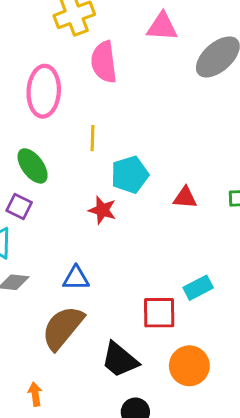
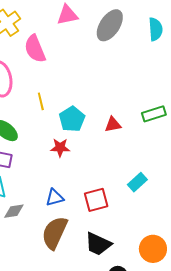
red square: (159, 313) -> (96, 200), moved
orange circle: (189, 366) -> (153, 249), moved

